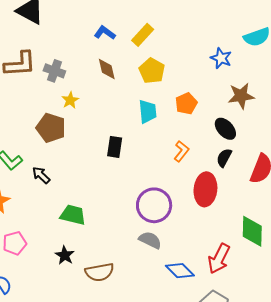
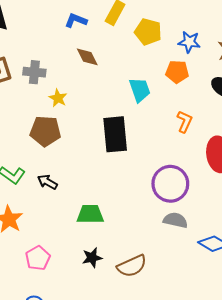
blue star: (221, 58) -> (189, 42), moved
yellow pentagon: (152, 71) -> (148, 32), moved
orange pentagon: (186, 104) -> (177, 72), turned -30
black rectangle: (115, 147) -> (115, 134), size x1.6
black star: (65, 255) -> (92, 258), turned -30

